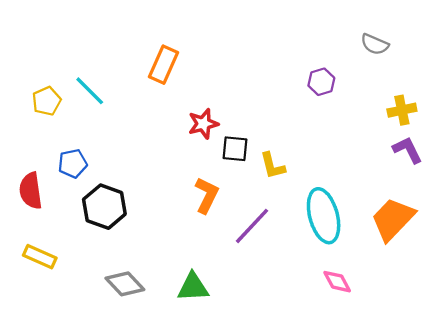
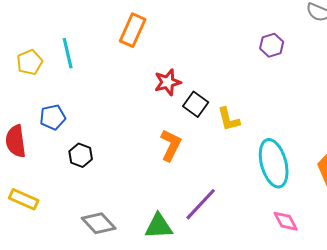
cyan line: (90, 91) -> (68, 53), turned 32
black square: (235, 149) -> (196, 104), turned 30
black hexagon: (104, 207) -> (81, 155), size x0.6
purple line: (252, 226) -> (201, 204), moved

